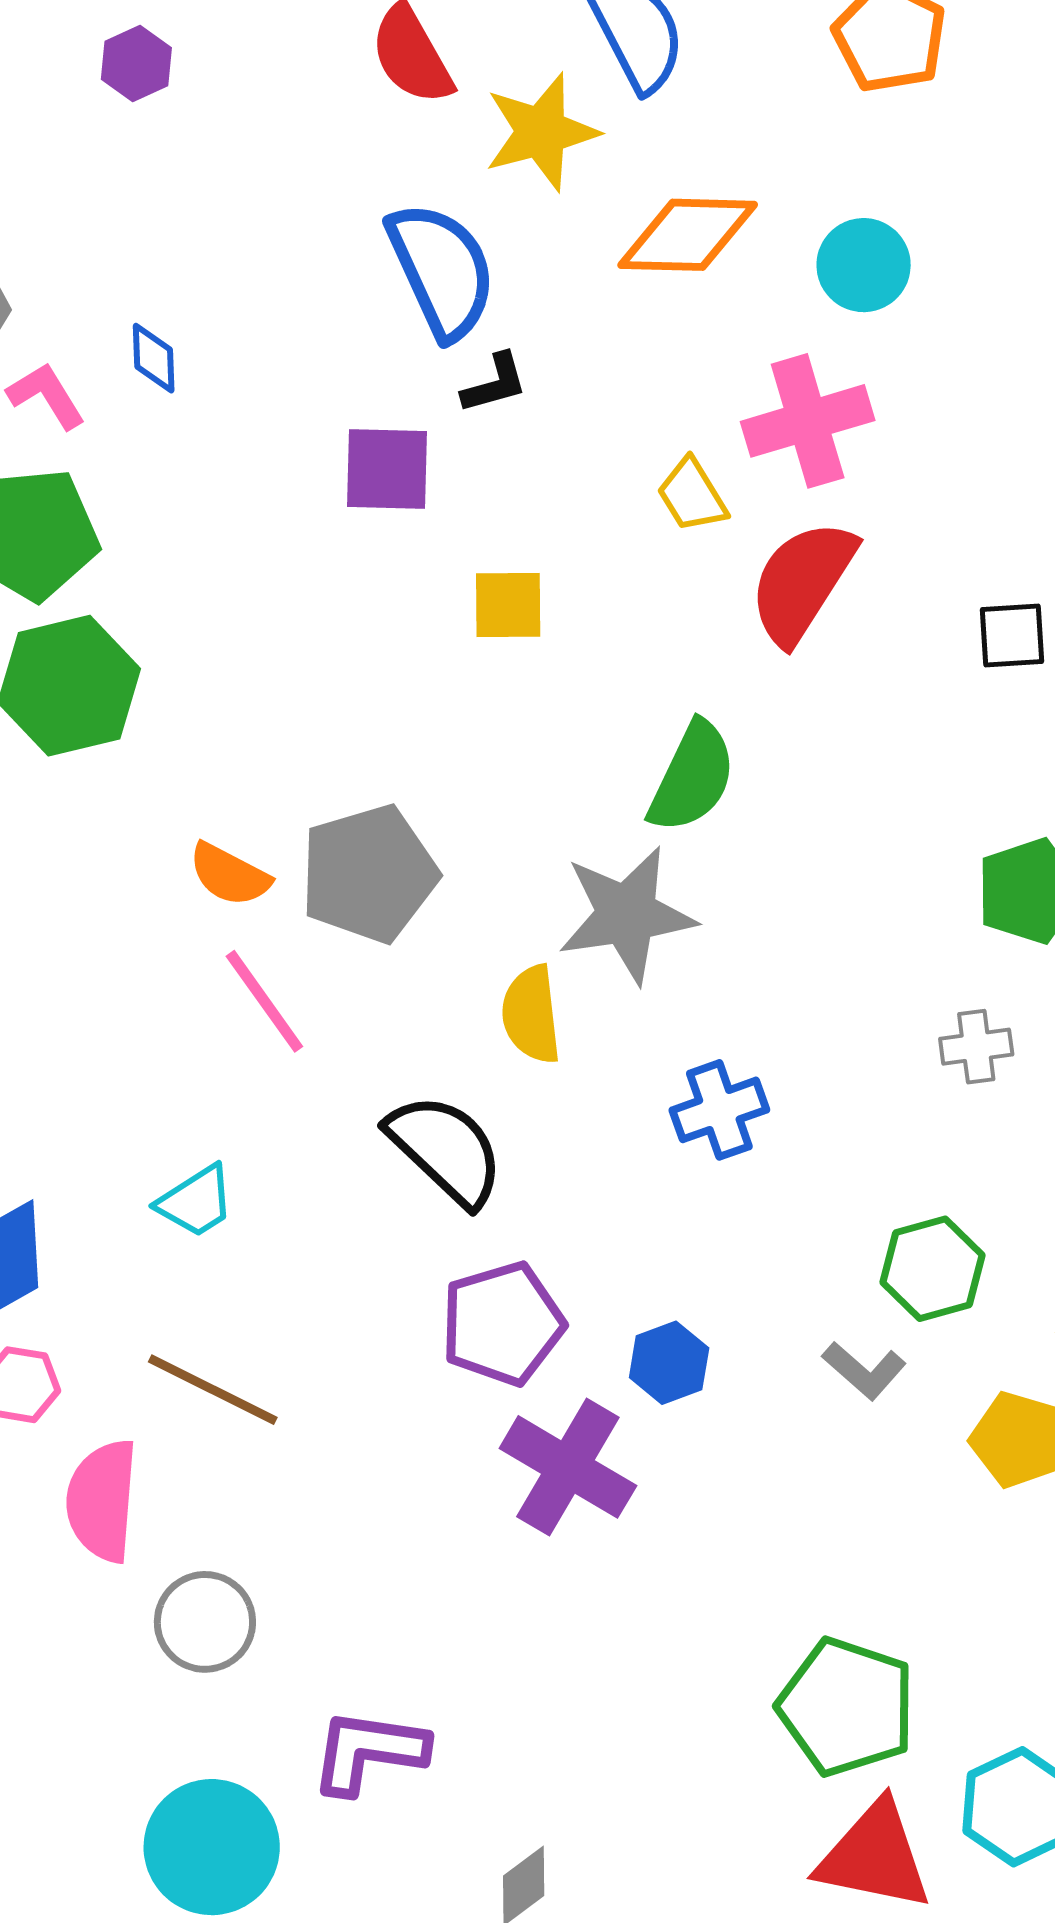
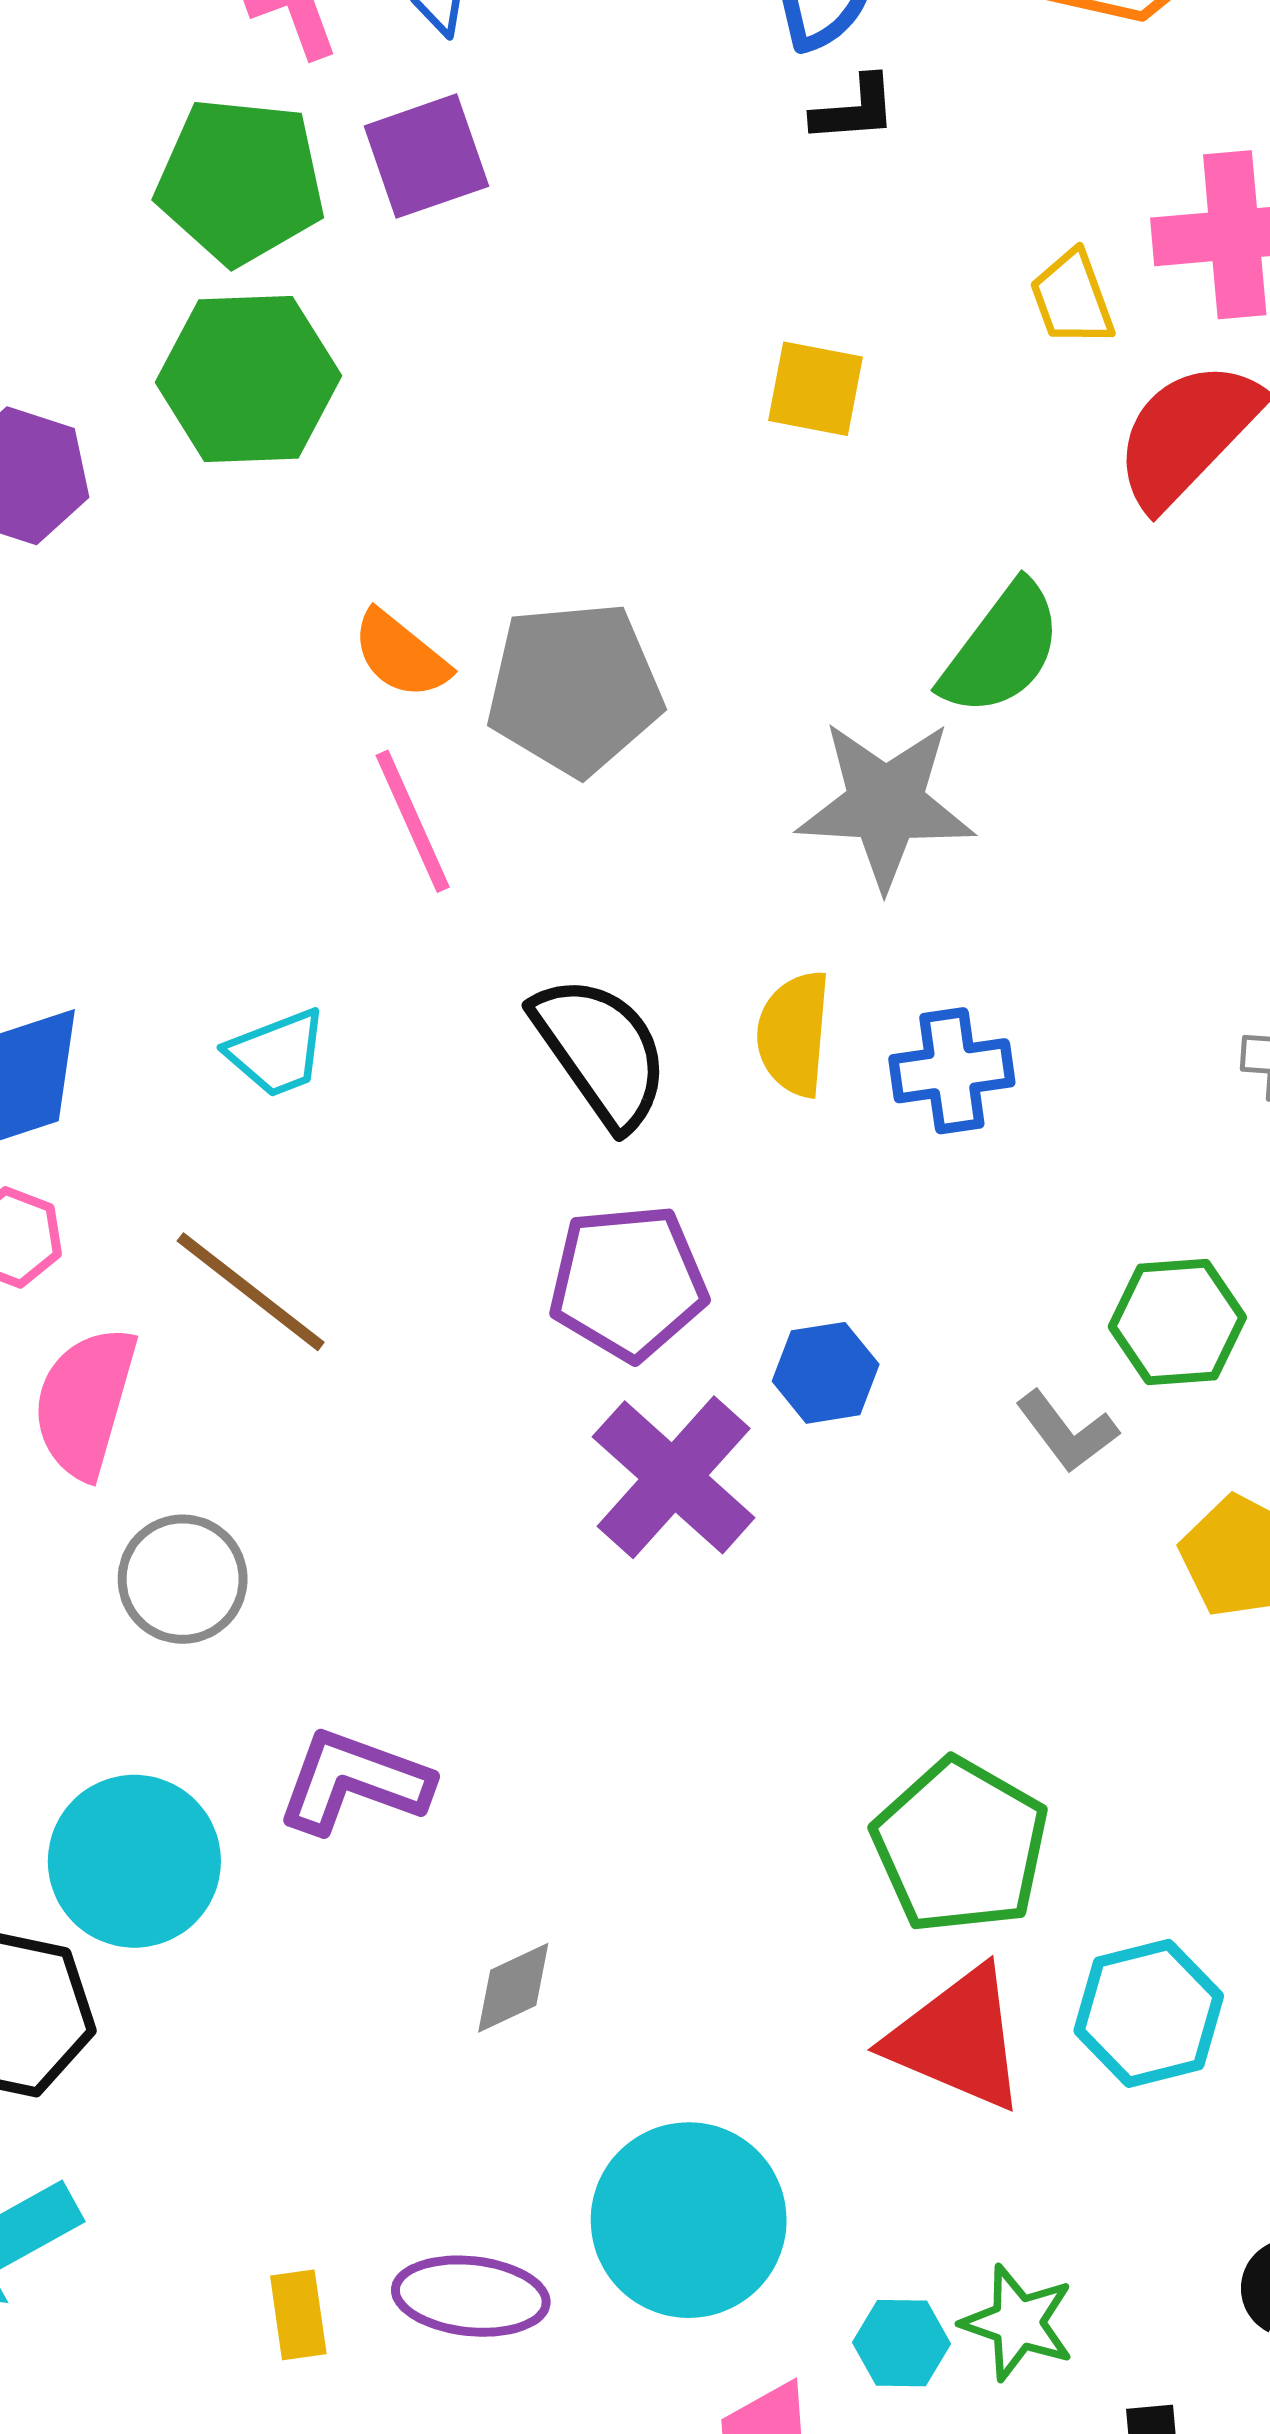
purple square: (387, 469) -> (426, 156), moved, turned -32
yellow semicircle: (531, 1014) -> (794, 1034), moved

